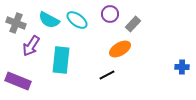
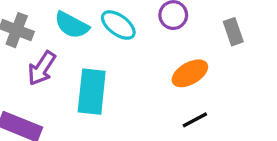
gray rectangle: (133, 24) -> (233, 32), moved, turned -63
black line: (107, 75) -> (195, 120), moved

